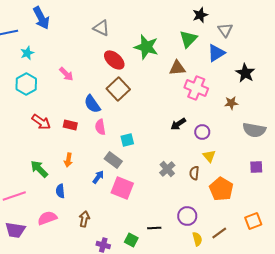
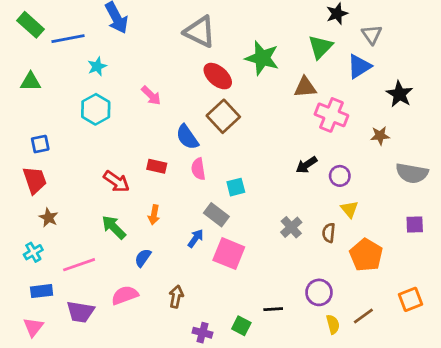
gray triangle: (101, 28) -> (200, 32), size x1.4
red arrow: (41, 122) -> (116, 181), moved
blue semicircle: (60, 191) -> (143, 258), turned 40

